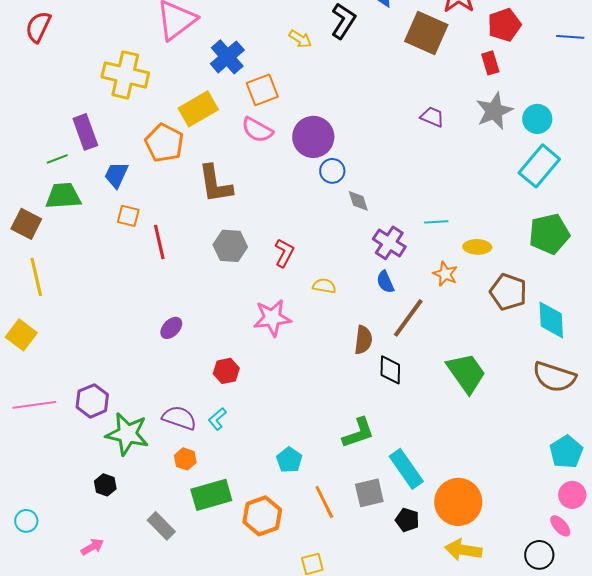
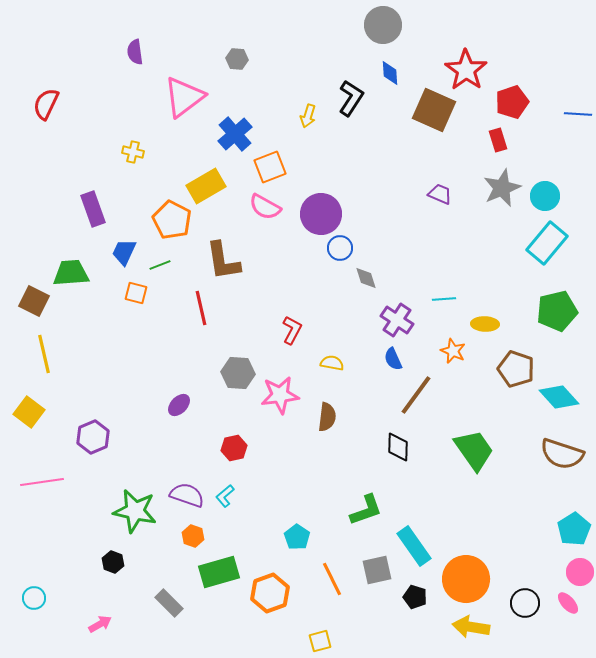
yellow arrow: (300, 39) -> (308, 116), turned 75
yellow cross: (125, 75) -> (133, 152), size x0.5
green line: (57, 159) -> (160, 265), moved
red line: (159, 242) -> (201, 308), moved
gray hexagon: (230, 246) -> (238, 373), moved
cyan diamond: (551, 320) -> (559, 397), turned -39
brown semicircle: (363, 340) -> (327, 417), moved
purple hexagon: (92, 401) -> (93, 437), moved
black circle: (539, 555) -> (525, 603), moved

